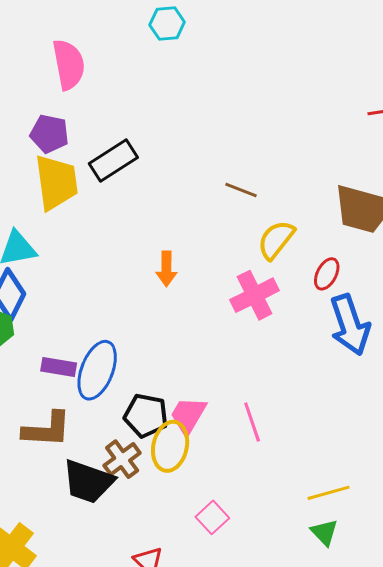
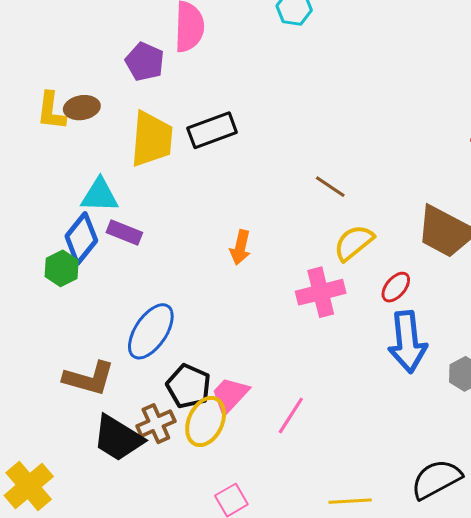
purple pentagon: (49, 134) -> (145, 62), moved
purple rectangle: (59, 367) -> (124, 233), moved
pink line: (252, 422) -> (291, 416), turned 39

